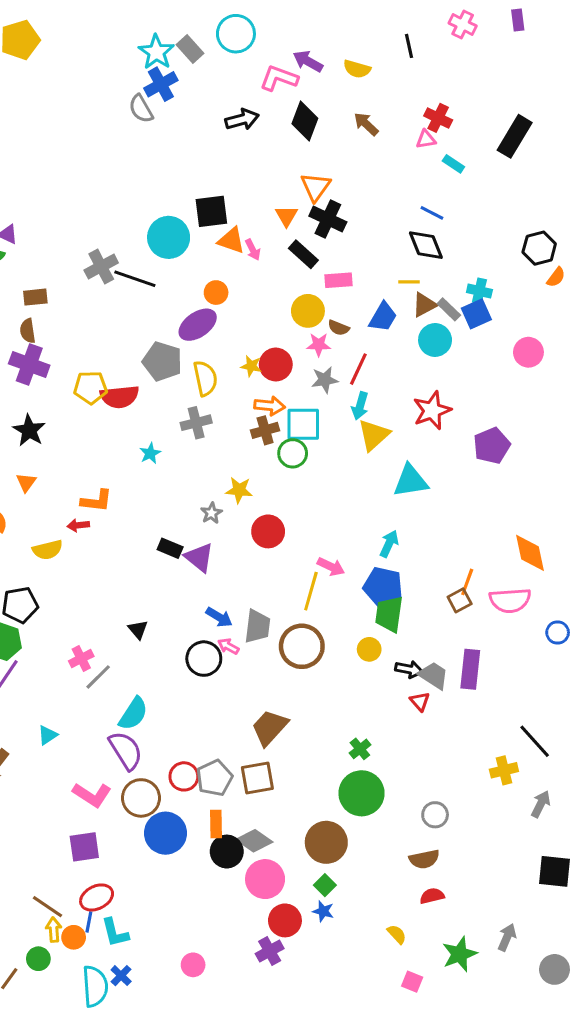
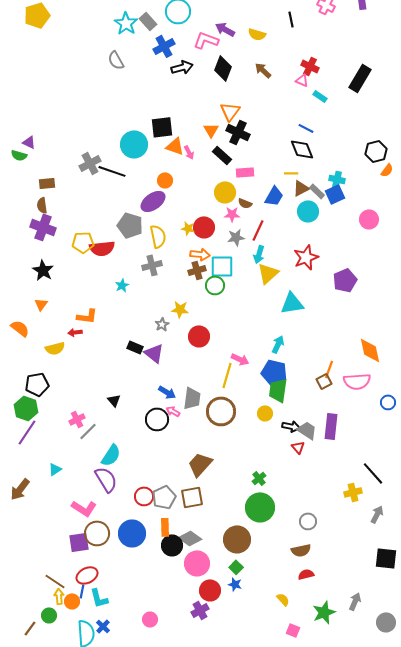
blue cross: (161, 84) -> (164, 46), moved
pink triangle: (426, 139) -> (302, 80), turned 32
brown circle: (141, 798) -> (97, 533), moved

